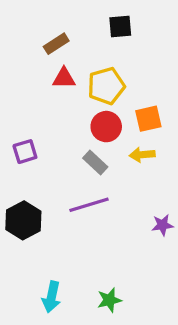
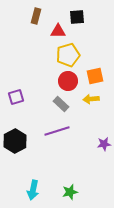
brown rectangle: (56, 44) -> (36, 16), moved, turned -42
red triangle: (64, 78) -> (58, 31), moved

